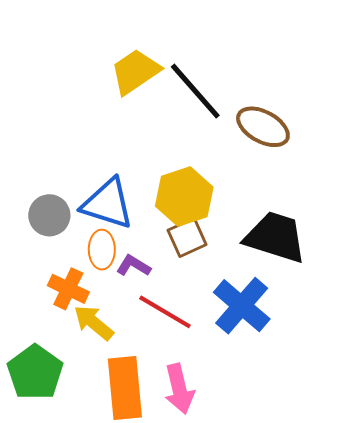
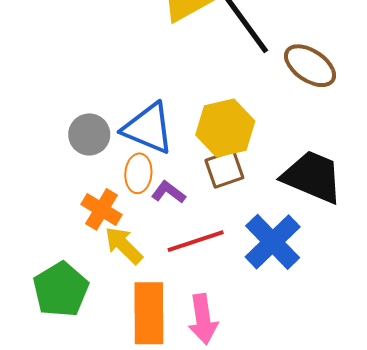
red line: (165, 312) -> (196, 241), turned -54

